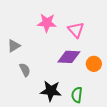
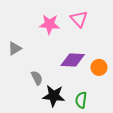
pink triangle: (76, 30) -> (79, 19), moved
gray semicircle: (25, 70) -> (37, 78), moved

